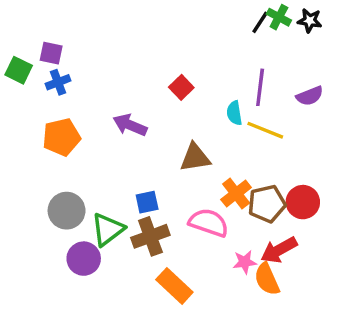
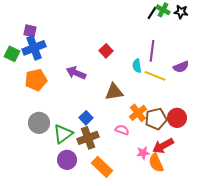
green square: (19, 70) -> (12, 54), moved
blue cross: (58, 82) -> (34, 48), size x1.6
purple semicircle: (310, 96) -> (181, 67), moved
blue square: (147, 202) -> (86, 118), turned -32
pink semicircle: (209, 223) -> (122, 130), size x0.6
purple circle: (84, 259) -> (67, 160), moved

